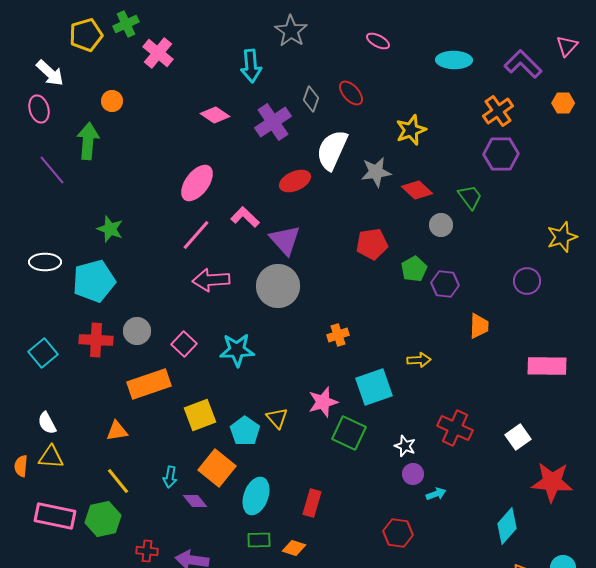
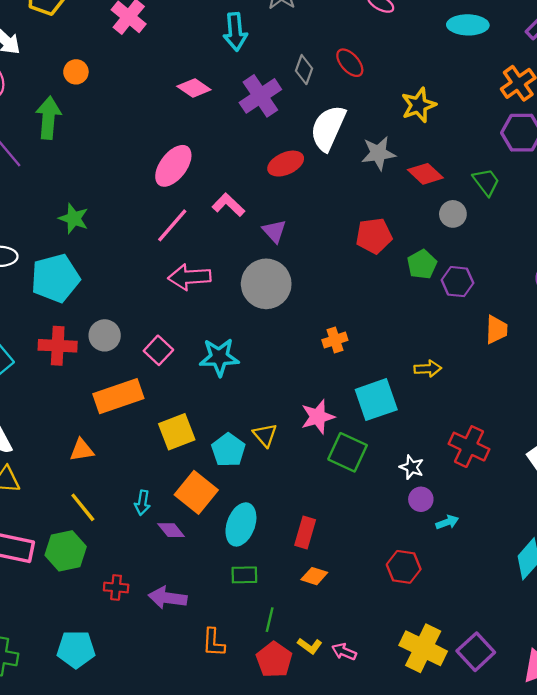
purple triangle: (285, 240) -> (274, 231), size x0.7
orange diamond: (294, 548) -> (314, 576), moved

